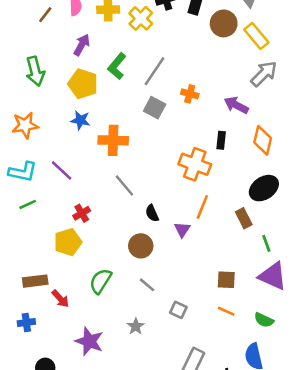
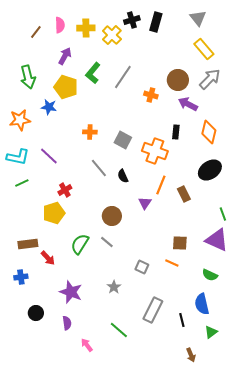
brown circle: (224, 23) -> (178, 80), moved
gray square: (155, 108) -> (123, 140), moved
blue star: (80, 120) -> (49, 107), moved
orange cross: (113, 140) -> (90, 132), size x0.6
black semicircle: (152, 213) -> (123, 176), moved
brown rectangle: (244, 218) -> (184, 194), moved
green line: (266, 243) -> (223, 214), moved
gray line: (147, 285) -> (107, 242), moved
orange line: (226, 311) -> (172, 263), moved
gray star: (136, 326) -> (114, 287), moved

